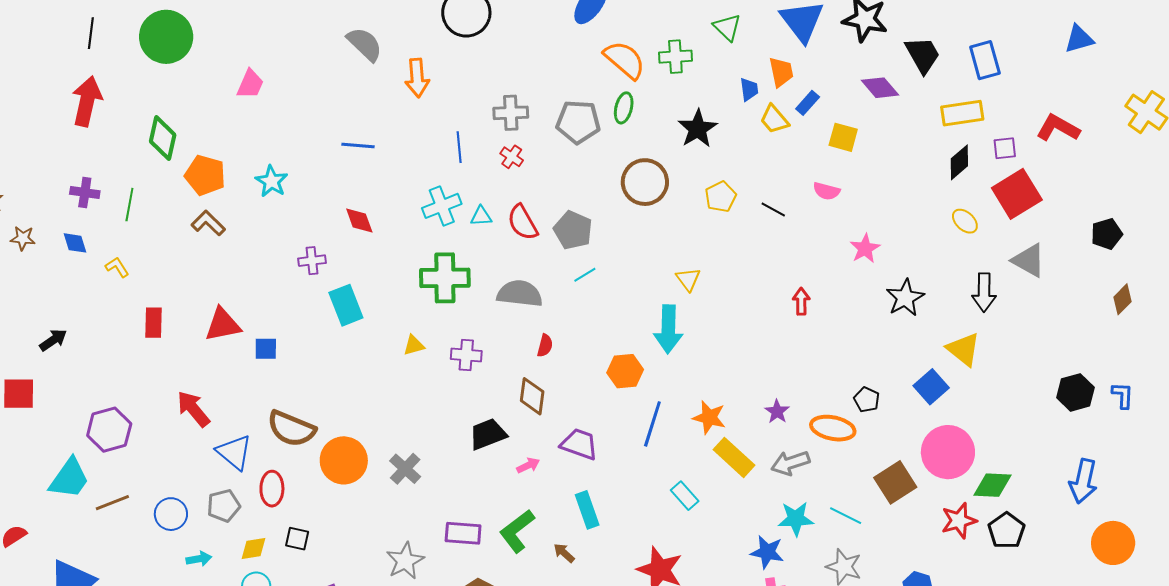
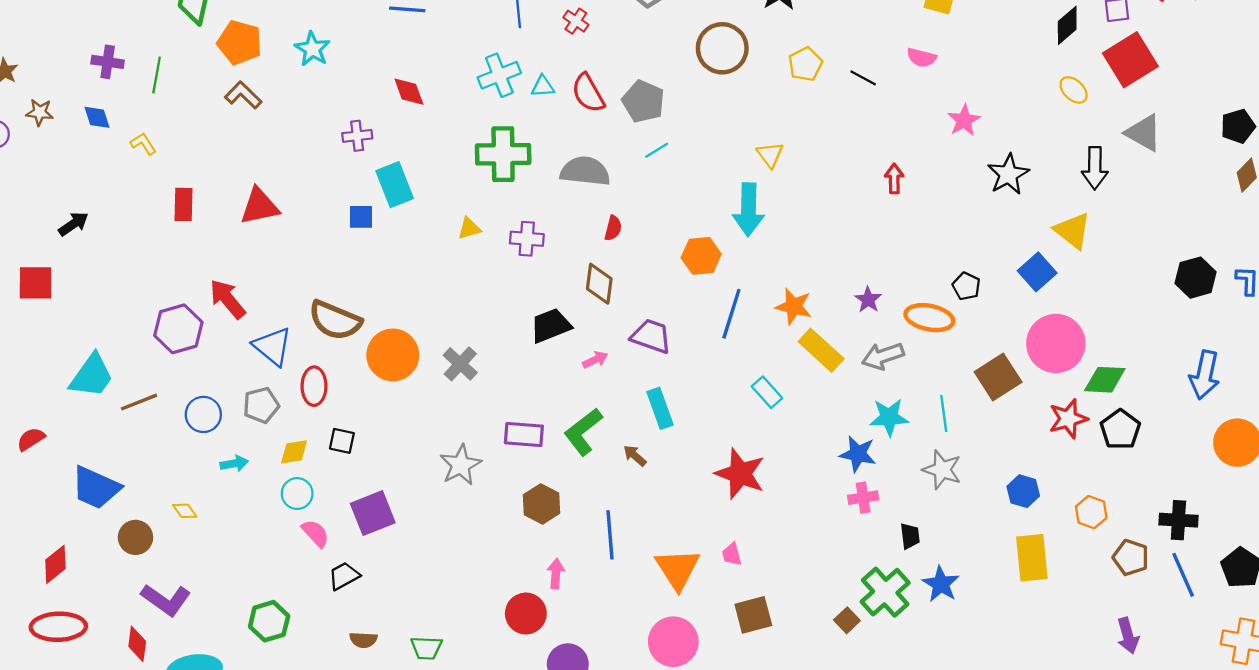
black pentagon: (1107, 234) -> (1238, 126), moved
blue square: (266, 349) -> (361, 217), moved
purple hexagon: (109, 430) -> (178, 329), moved
cyan line: (846, 516) -> (944, 414), turned 56

